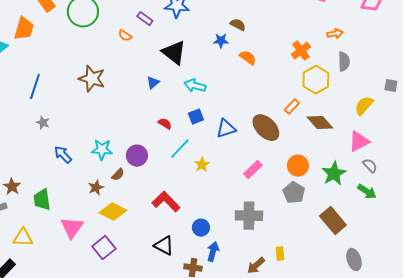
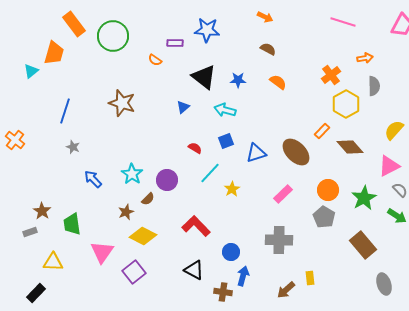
purple rectangle: (145, 19) -> (175, 43), turned -35
blue star: (221, 41) -> (238, 80), moved
cyan star: (102, 150) -> (132, 174), turned 30

